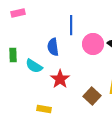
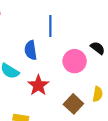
pink circle: (93, 44) -> (75, 61), moved

